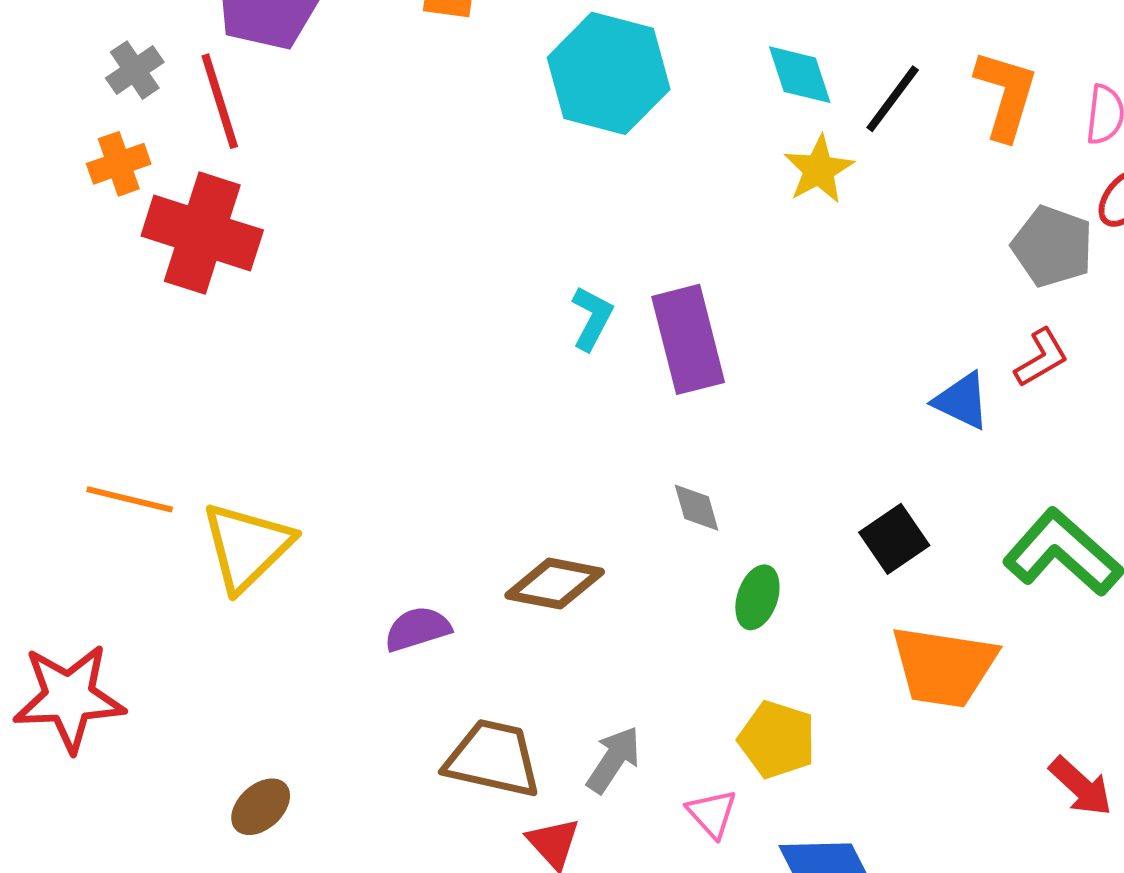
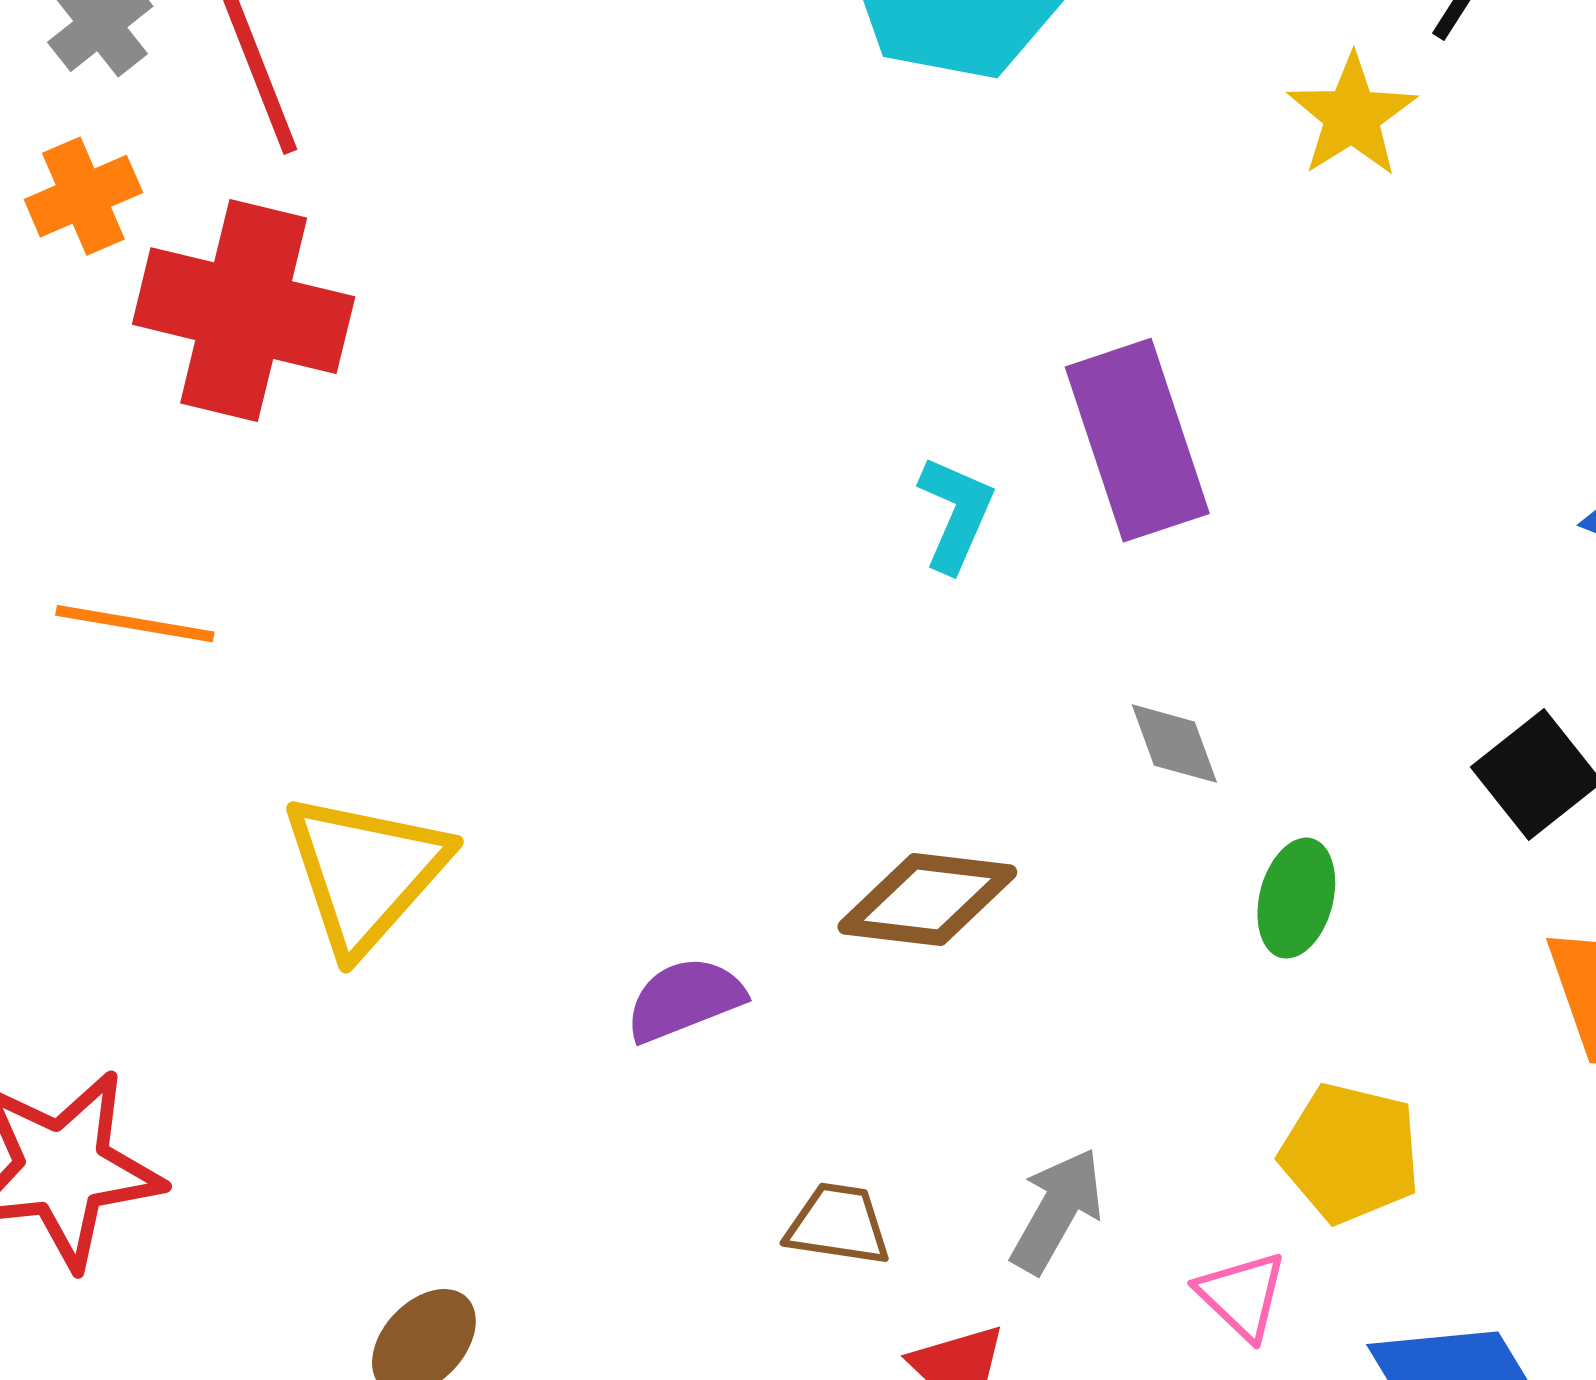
cyan L-shape: (592, 318) -> (956, 514), moved
orange line: (130, 499) -> (135, 624), moved
brown trapezoid: (493, 759) -> (838, 1224), size x0.6

